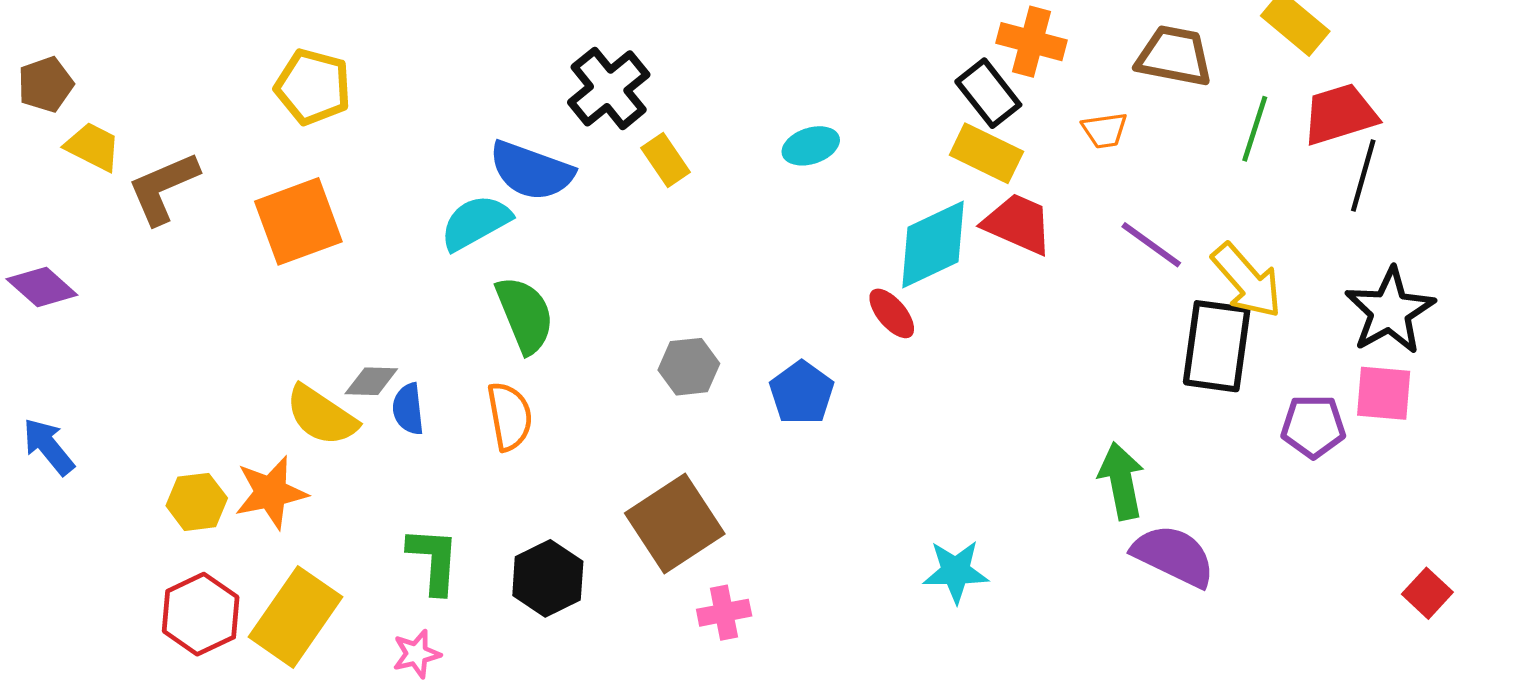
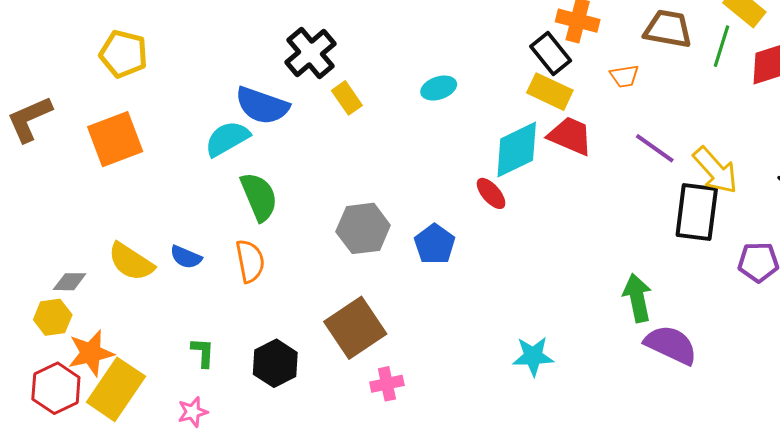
green line: (1255, 129) -> (722, 46), moved
gray hexagon: (689, 367) -> (363, 228), size x1.4
gray diamond: (371, 381) -> (70, 282), moved
blue semicircle: (408, 409) -> (186, 257), turned -60
orange star: (271, 492) -> (91, 353), moved
green L-shape: (434, 560) -> (203, 353), size x0.7

